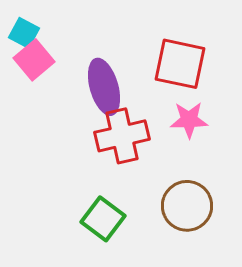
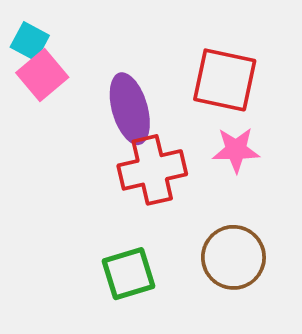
green square: (103, 219) -> (129, 274), turned 36

